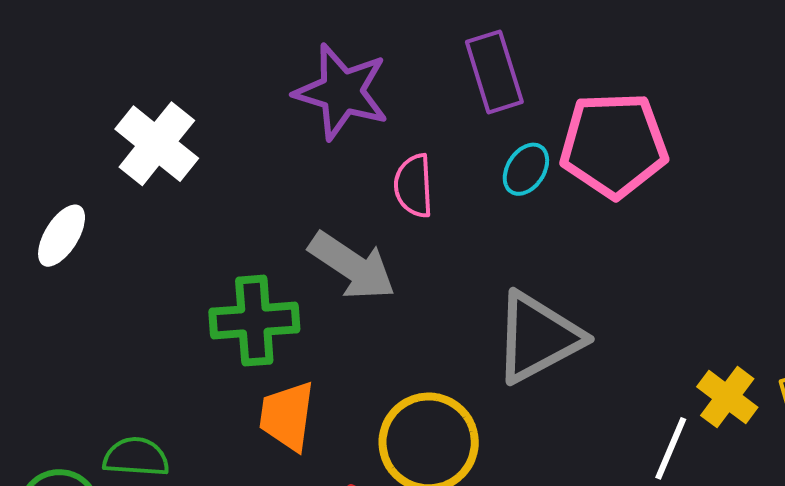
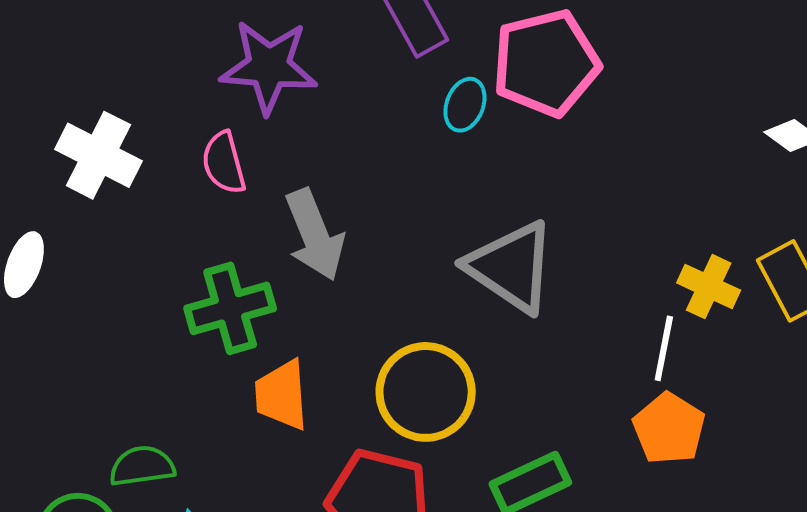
pink semicircle: (414, 186) -> (224, 163), moved
gray arrow: (352, 266) -> (315, 235), turned 46
gray triangle: (538, 337) -> (511, 267), turned -46

